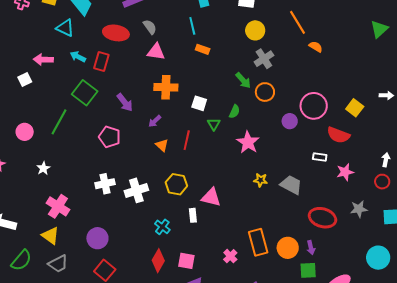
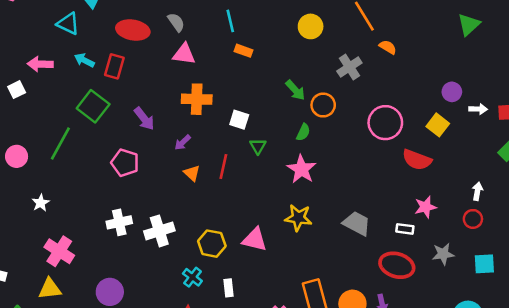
gray cross: (264, 59) -> (349, 67), moved
green semicircle: (234, 112) -> (303, 132), moved
purple circle: (290, 121) -> (452, 92), moved
white rectangle: (320, 157) -> (405, 229), moved
yellow star: (261, 180) -> (298, 218), moved, size x1.5
yellow hexagon: (176, 184) -> (212, 244), moved
white rectangle: (193, 215) -> (228, 288), moved
yellow triangle: (50, 236) -> (50, 289), turned -42

